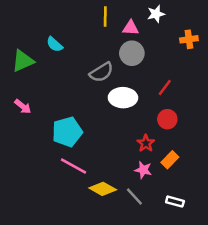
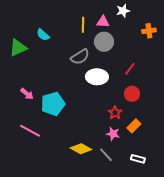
yellow line: (105, 16) -> (83, 25), moved
pink arrow: (23, 106) -> (27, 94), moved
pink line: (74, 166) -> (30, 131), moved

